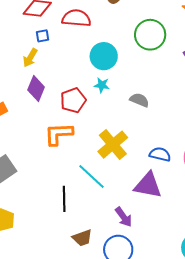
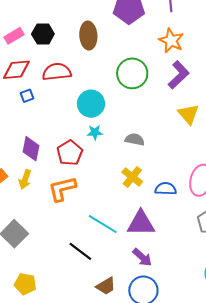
yellow arrow: (30, 58) -> (25, 179), moved
yellow cross: (113, 145) -> (132, 177), moved, size x0.7
purple triangle: (148, 185) -> (141, 223), moved
black line: (64, 199) -> (80, 251), turned -40

